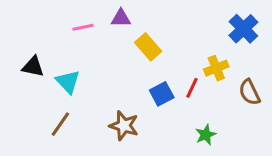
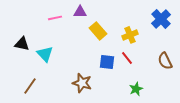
yellow cross: (216, 68) -> (130, 35), moved
red line: (192, 88) -> (127, 58), turned -64
blue square: (162, 94) -> (107, 62), turned 35
brown line: (60, 124) -> (30, 86), moved

